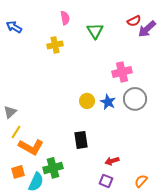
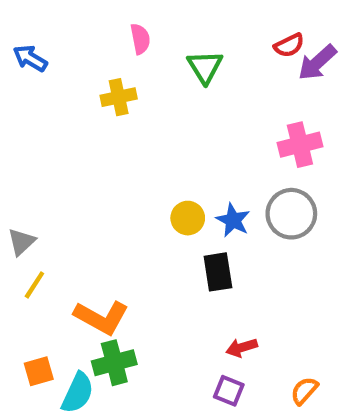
pink cross: (122, 72) -> (300, 145), moved
black rectangle: (81, 140) -> (218, 272), moved
orange L-shape: (31, 147) -> (101, 317), moved

